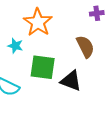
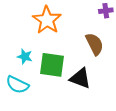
cyan star: (15, 46) -> (25, 57), moved

